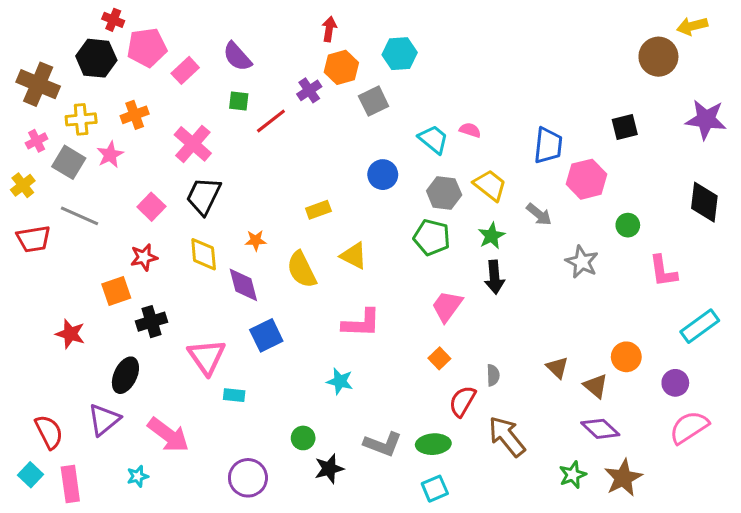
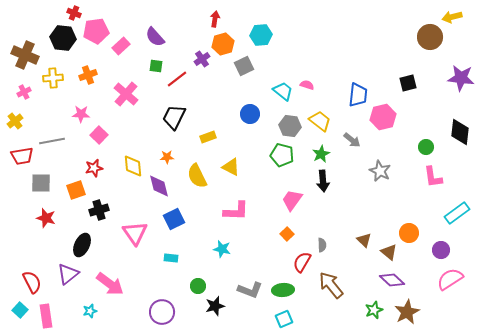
pink star: (110, 155) -> (81, 114), moved, turned 30
gray square: (69, 162) -> (41, 183), moved, turned -30
black trapezoid: (204, 196) -> (174, 117), moved
gray line: (79, 216) -> (52, 141), turned -35
green circle: (628, 225) -> (426, 147), moved
cyan rectangle: (234, 395) -> (171, 258), moved

